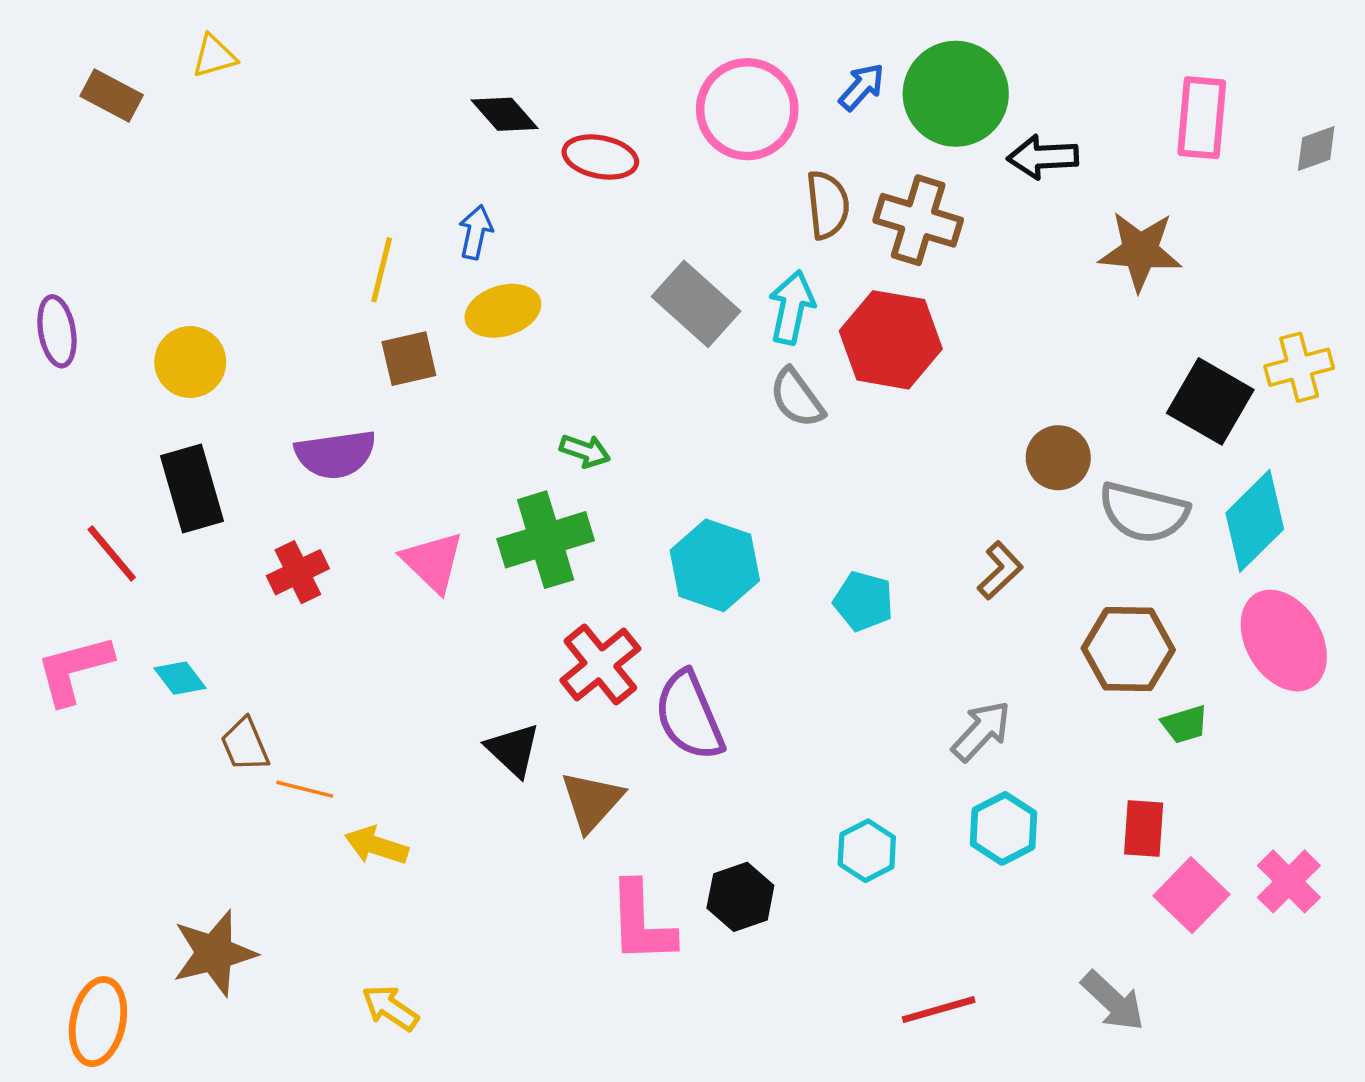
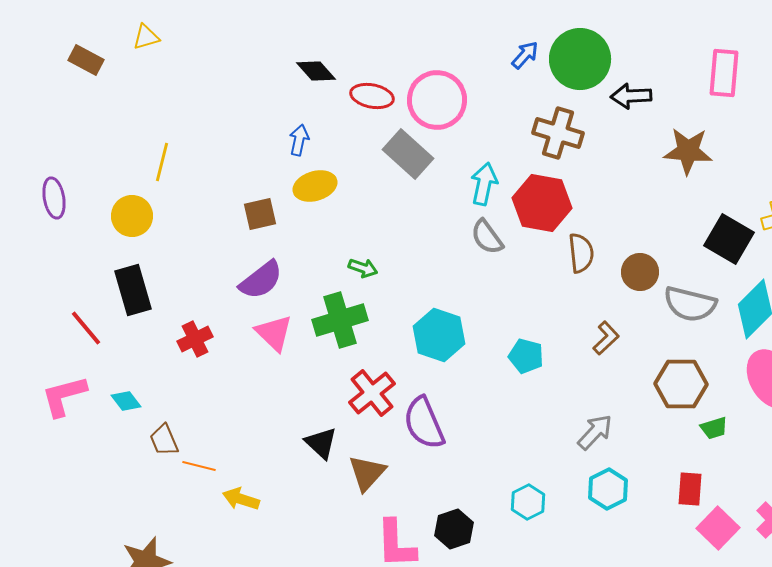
pink circle: (747, 109) -> (437, 100), moved
brown semicircle: (828, 205) -> (581, 253), moved
yellow line: (382, 270) -> (162, 162), moved
gray rectangle: (696, 304) -> (408, 154), moved
purple semicircle: (335, 454) -> (261, 280), moved, turned -30

